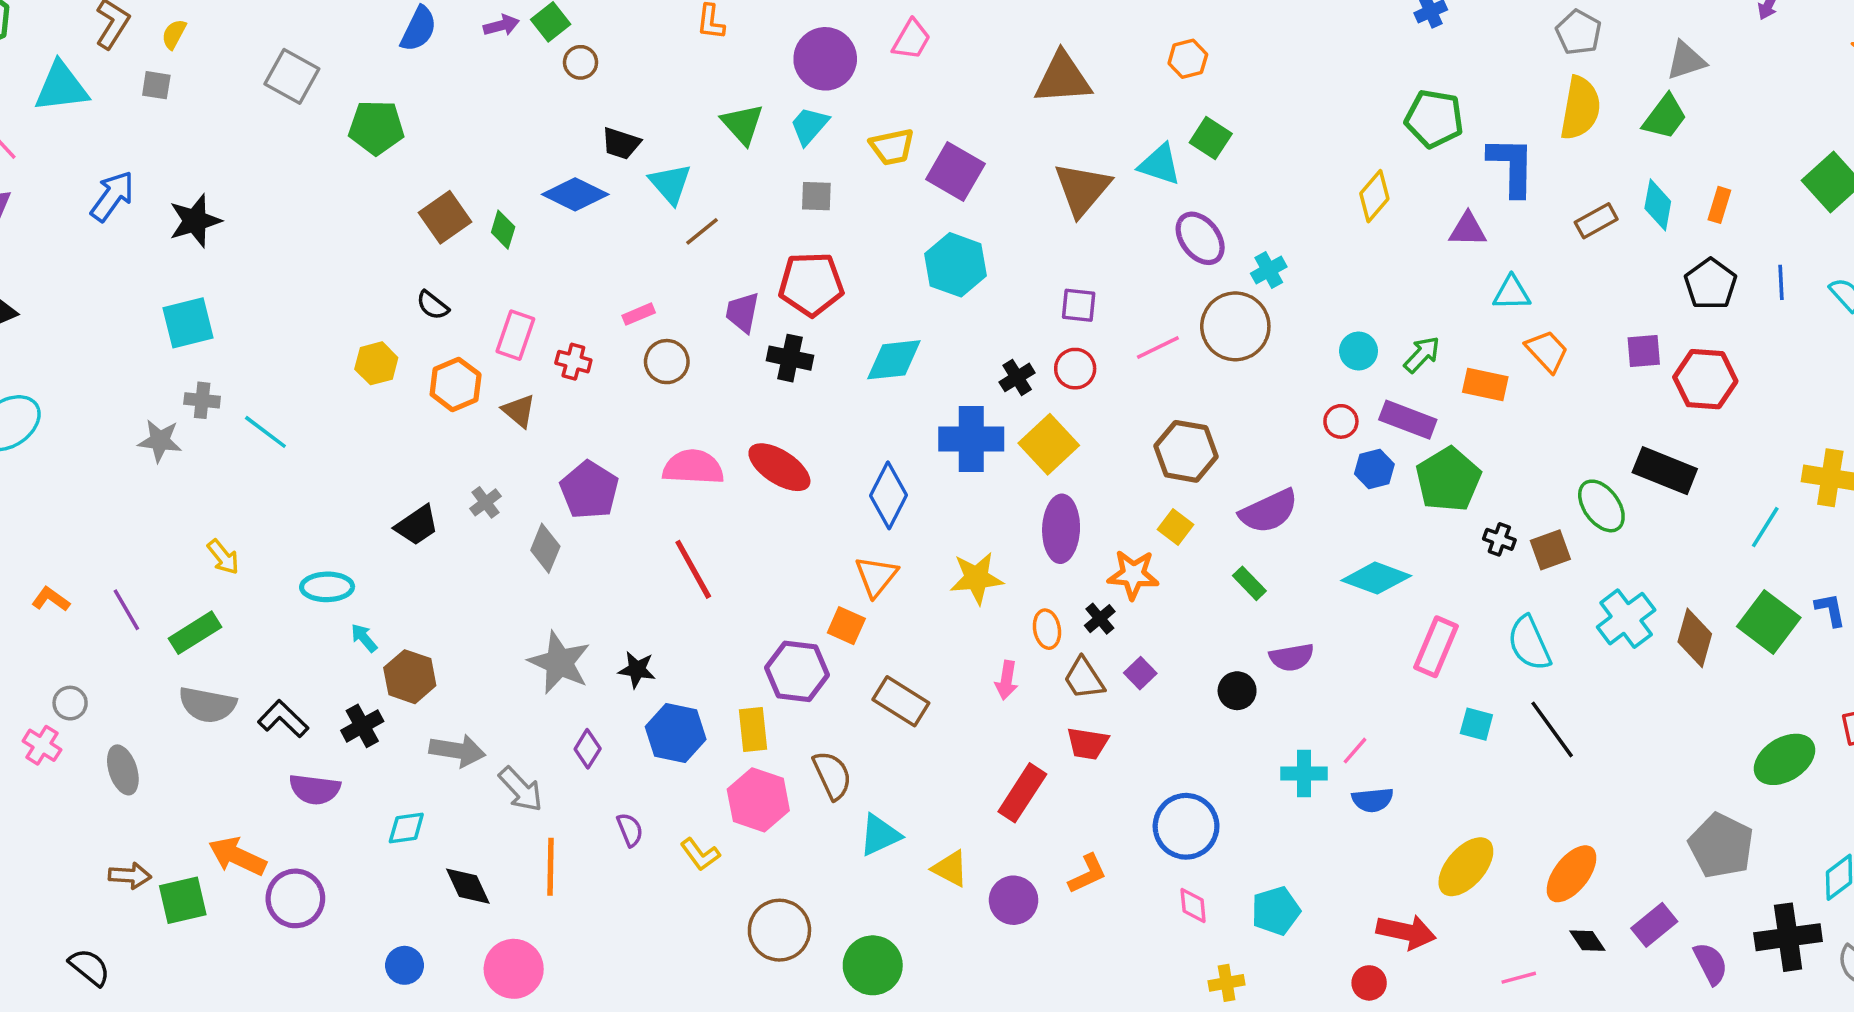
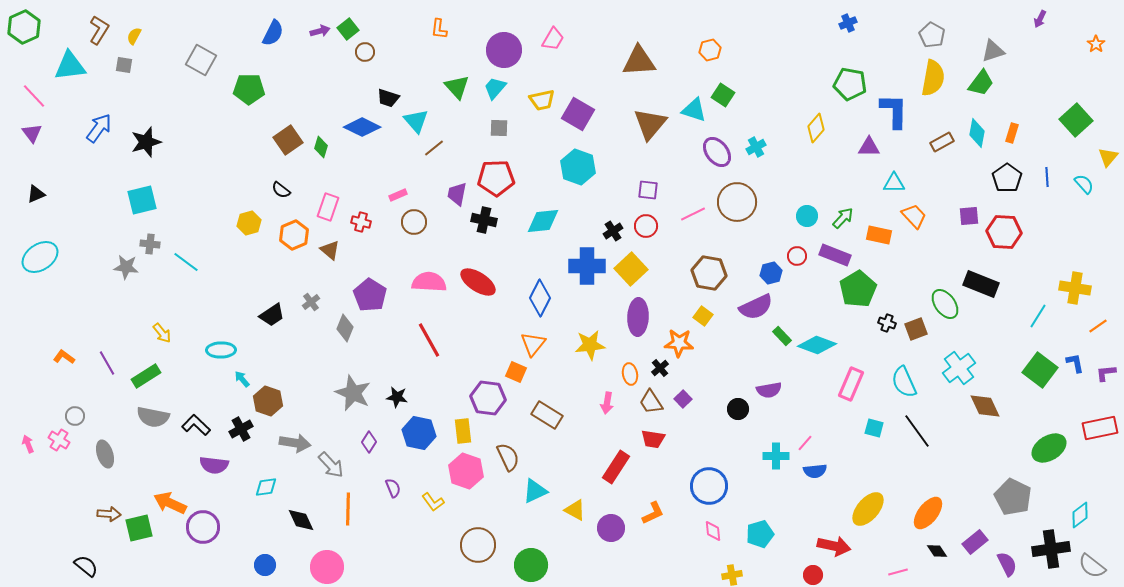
cyan cross: (1269, 270) -> (756, 147), moved
blue hexagon: (1374, 469) -> (771, 273), moved
green rectangle: (1249, 583) -> (782, 336), moved
brown diamond: (1695, 638) -> (985, 406), moved, turned -40

